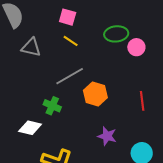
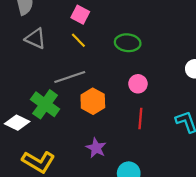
pink circle: (136, 47) -> (138, 84), moved
green cross: (52, 106) -> (45, 104), size x1.5

